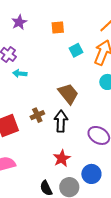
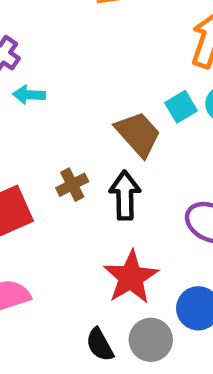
cyan square: (76, 50) -> (181, 107), moved
red star: (62, 158) -> (131, 277), size x1.4

